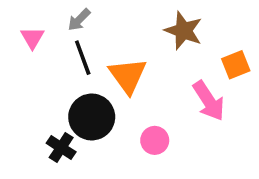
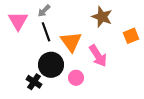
pink triangle: (32, 38) -> (18, 21), size x1.5
pink arrow: (209, 101) -> (98, 56), moved
pink circle: (155, 140) -> (76, 78), moved

